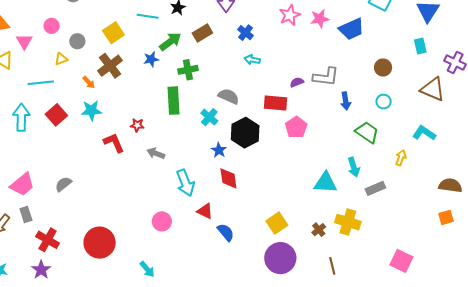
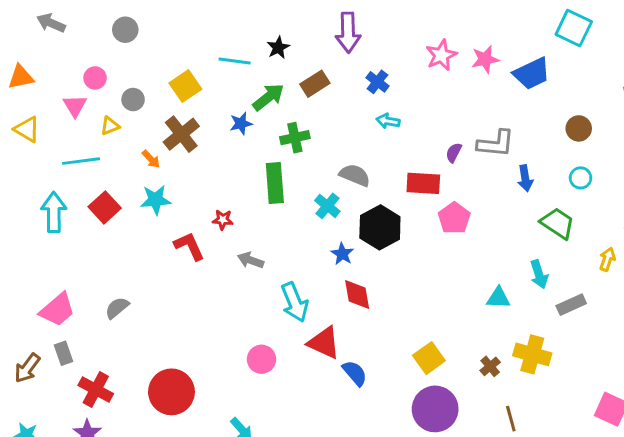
pink triangle: (24, 41) -> (75, 106), moved
purple semicircle: (297, 82) -> (454, 153), turned -40
cyan triangle: (325, 183) -> (498, 298), size x0.7
red triangle: (205, 211) -> (324, 343), size x1.4

